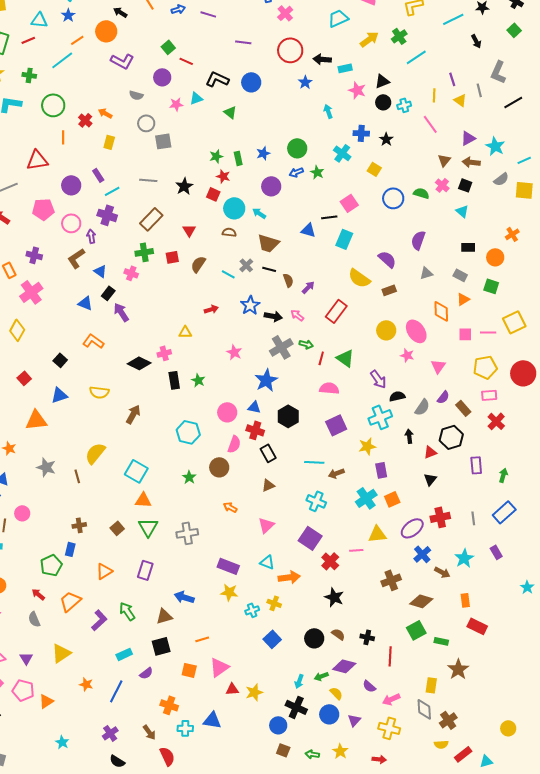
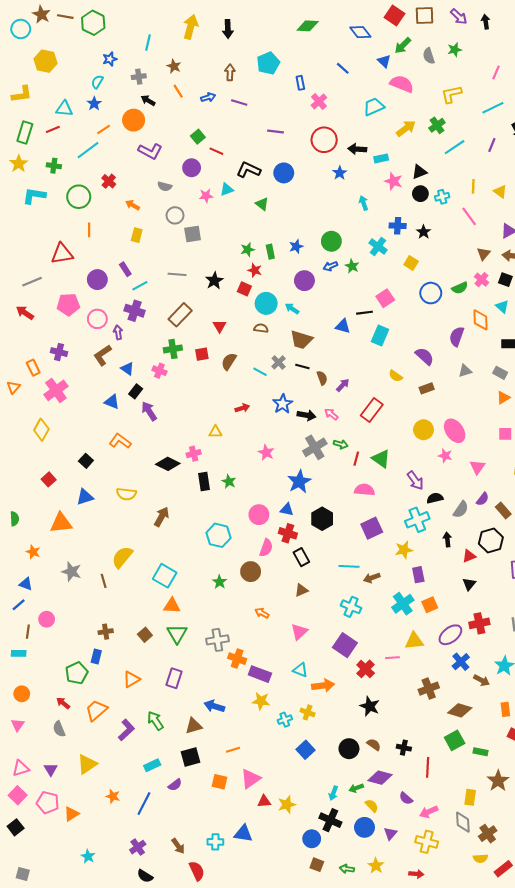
purple line: (452, 79) -> (492, 145), moved, turned 40
red cross: (85, 120) -> (109, 181), moved
green semicircle: (421, 193) -> (460, 288), turned 140
yellow semicircle: (359, 278) -> (396, 376), size x0.6
orange diamond: (441, 311) -> (480, 320), moved
orange cross: (169, 705) -> (237, 659), moved

